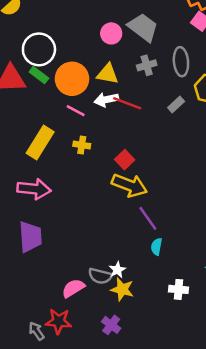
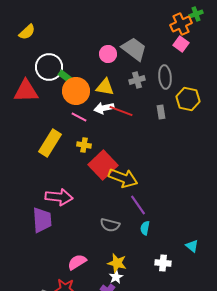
green rectangle: (39, 75) -> (66, 77), moved
gray rectangle: (176, 105) -> (161, 112), turned -56
red square: (125, 160) -> (103, 165), moved, size x1.8
pink arrow: (34, 189) -> (59, 197), moved
white star: (117, 270) -> (116, 277), moved
gray semicircle: (100, 276) -> (110, 225), moved

